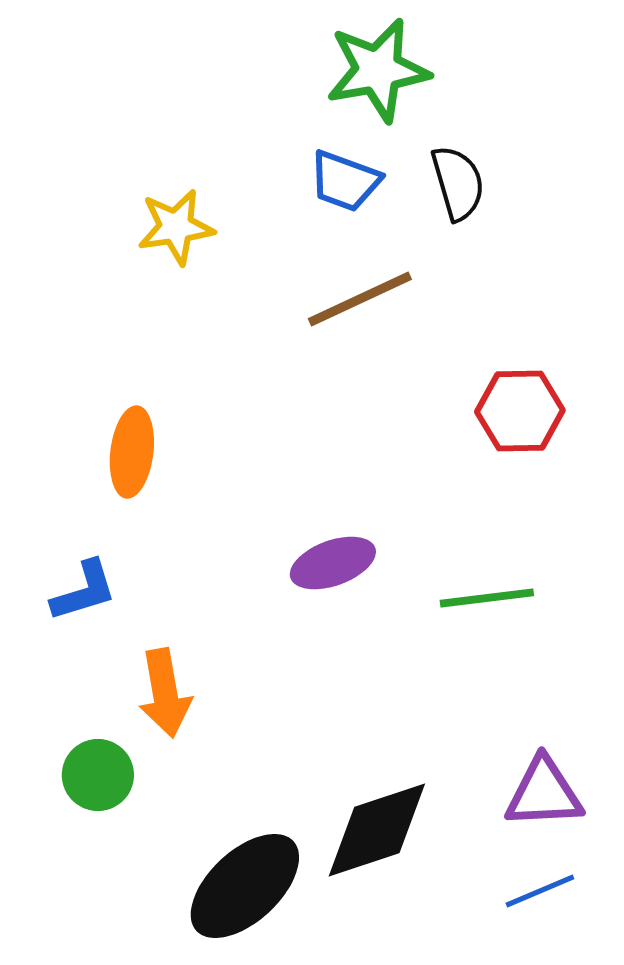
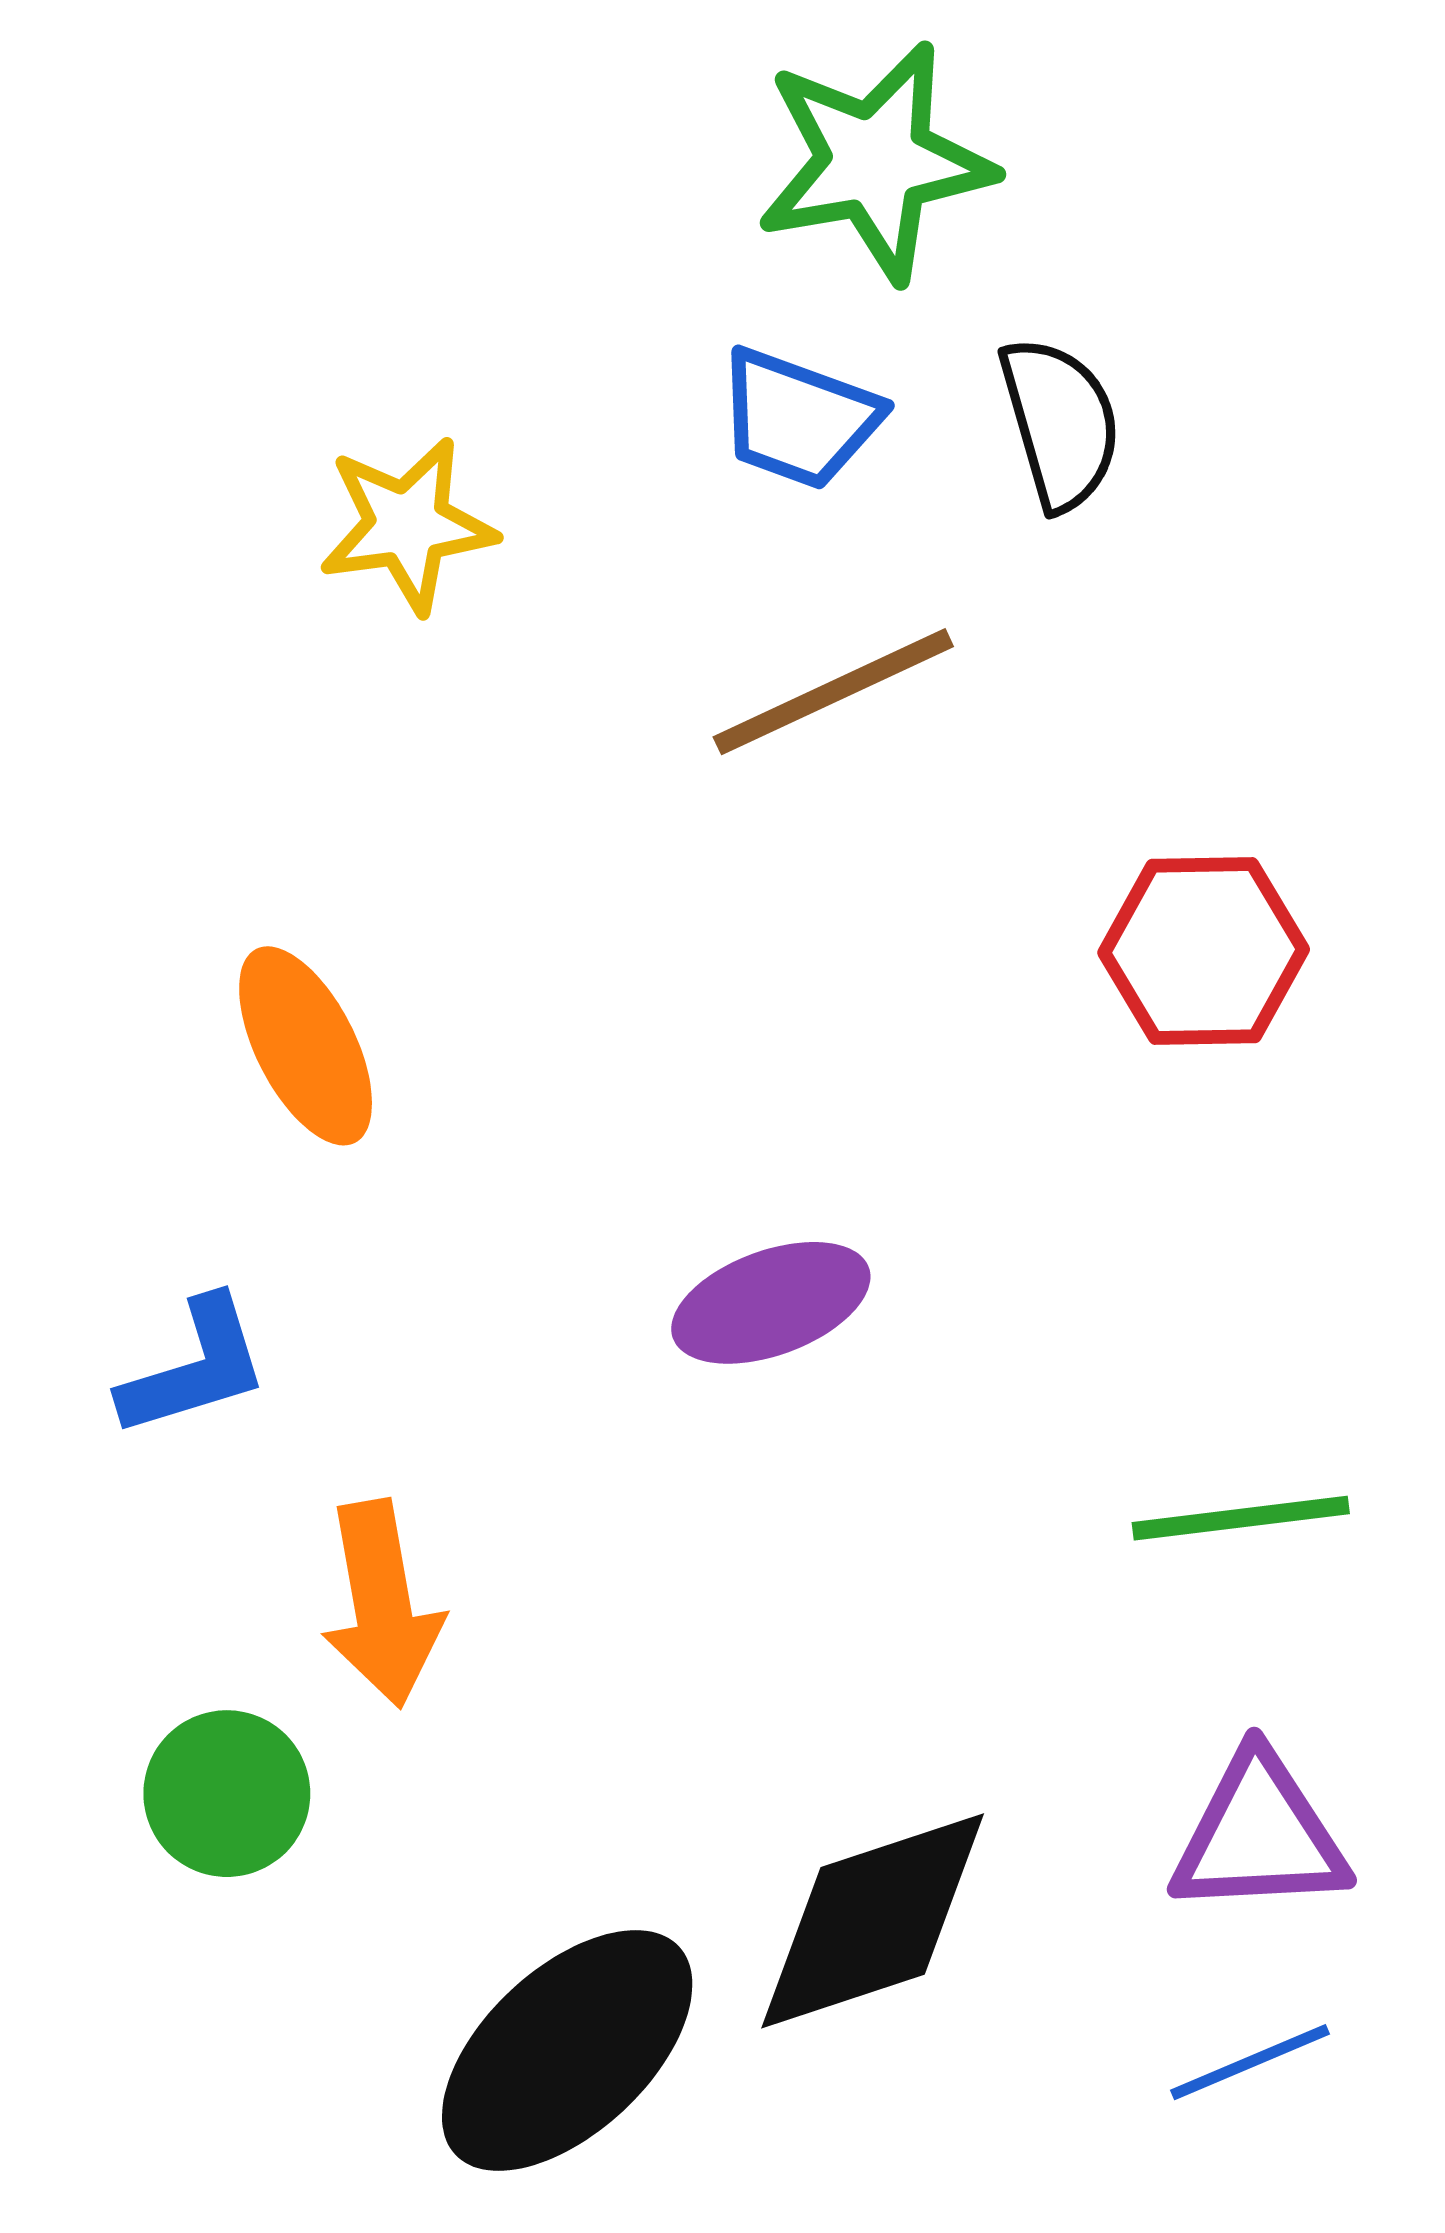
orange ellipse: (132, 452) -> (306, 1046), turned -34
green line: (487, 598) -> (1241, 1518), moved

